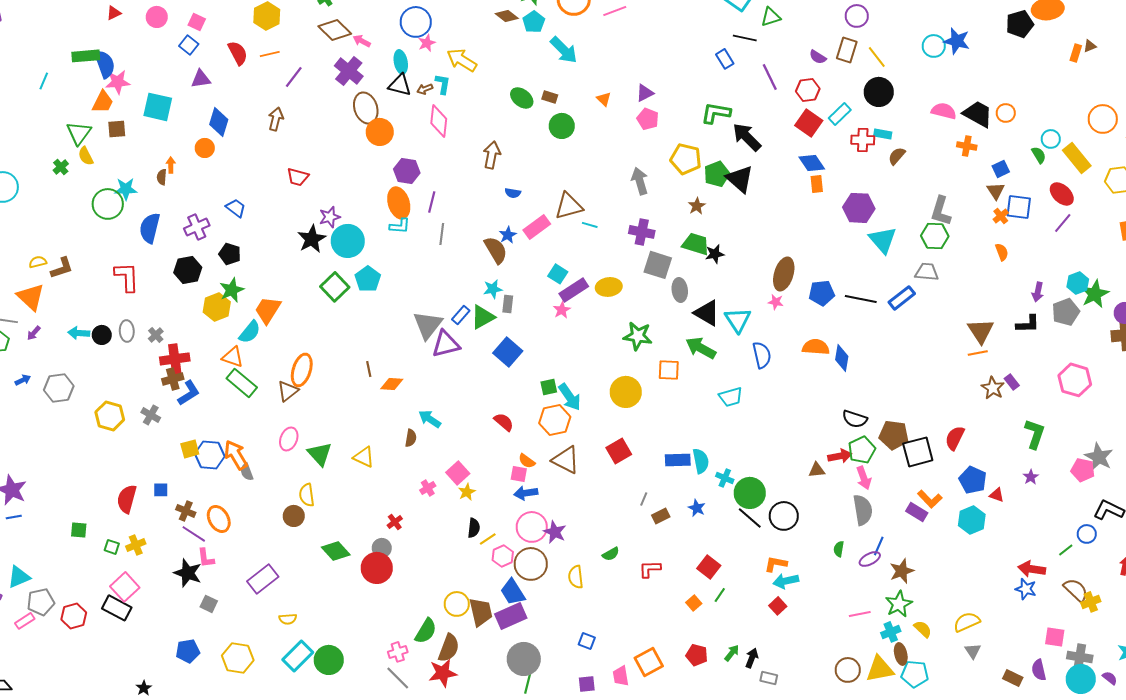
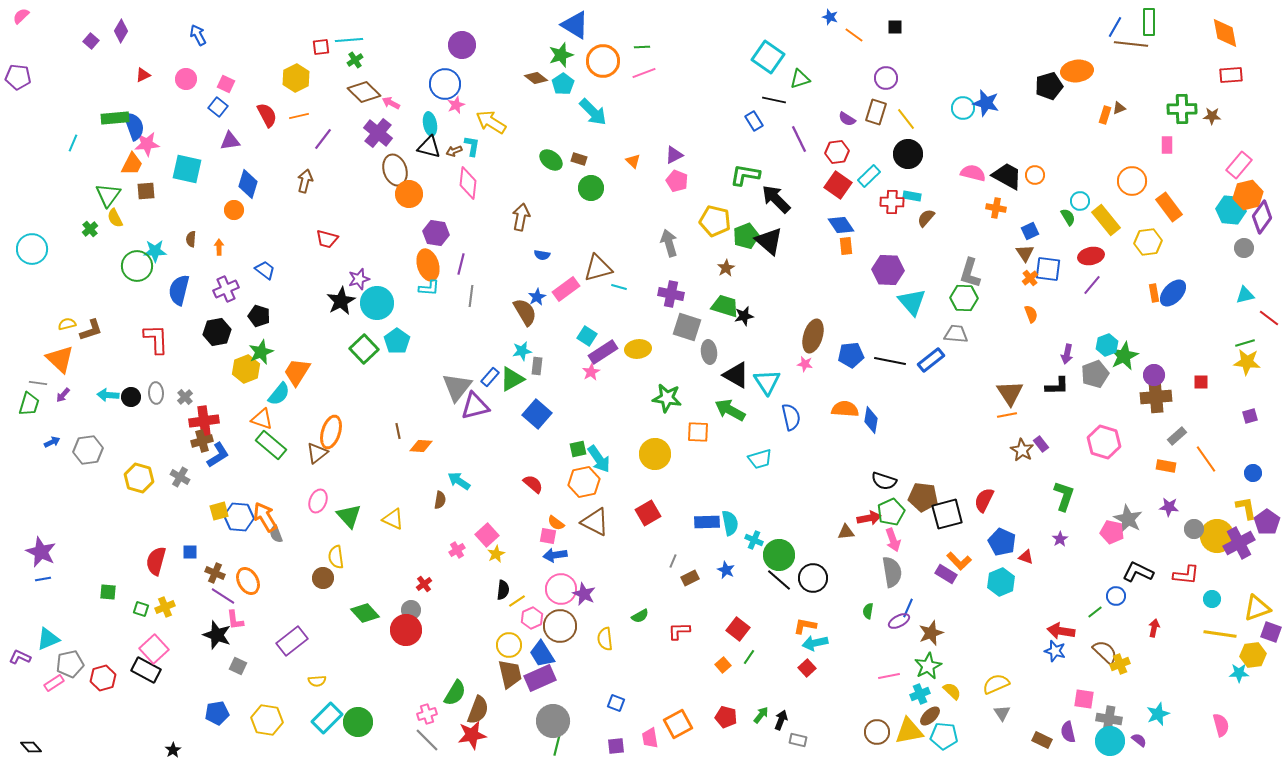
orange arrow: (171, 165) -> (219, 247), moved
red ellipse: (1062, 194) -> (1091, 256), turned -55
yellow circle: (457, 604) -> (509, 645), moved
brown ellipse: (901, 654) -> (930, 716), turned 60

